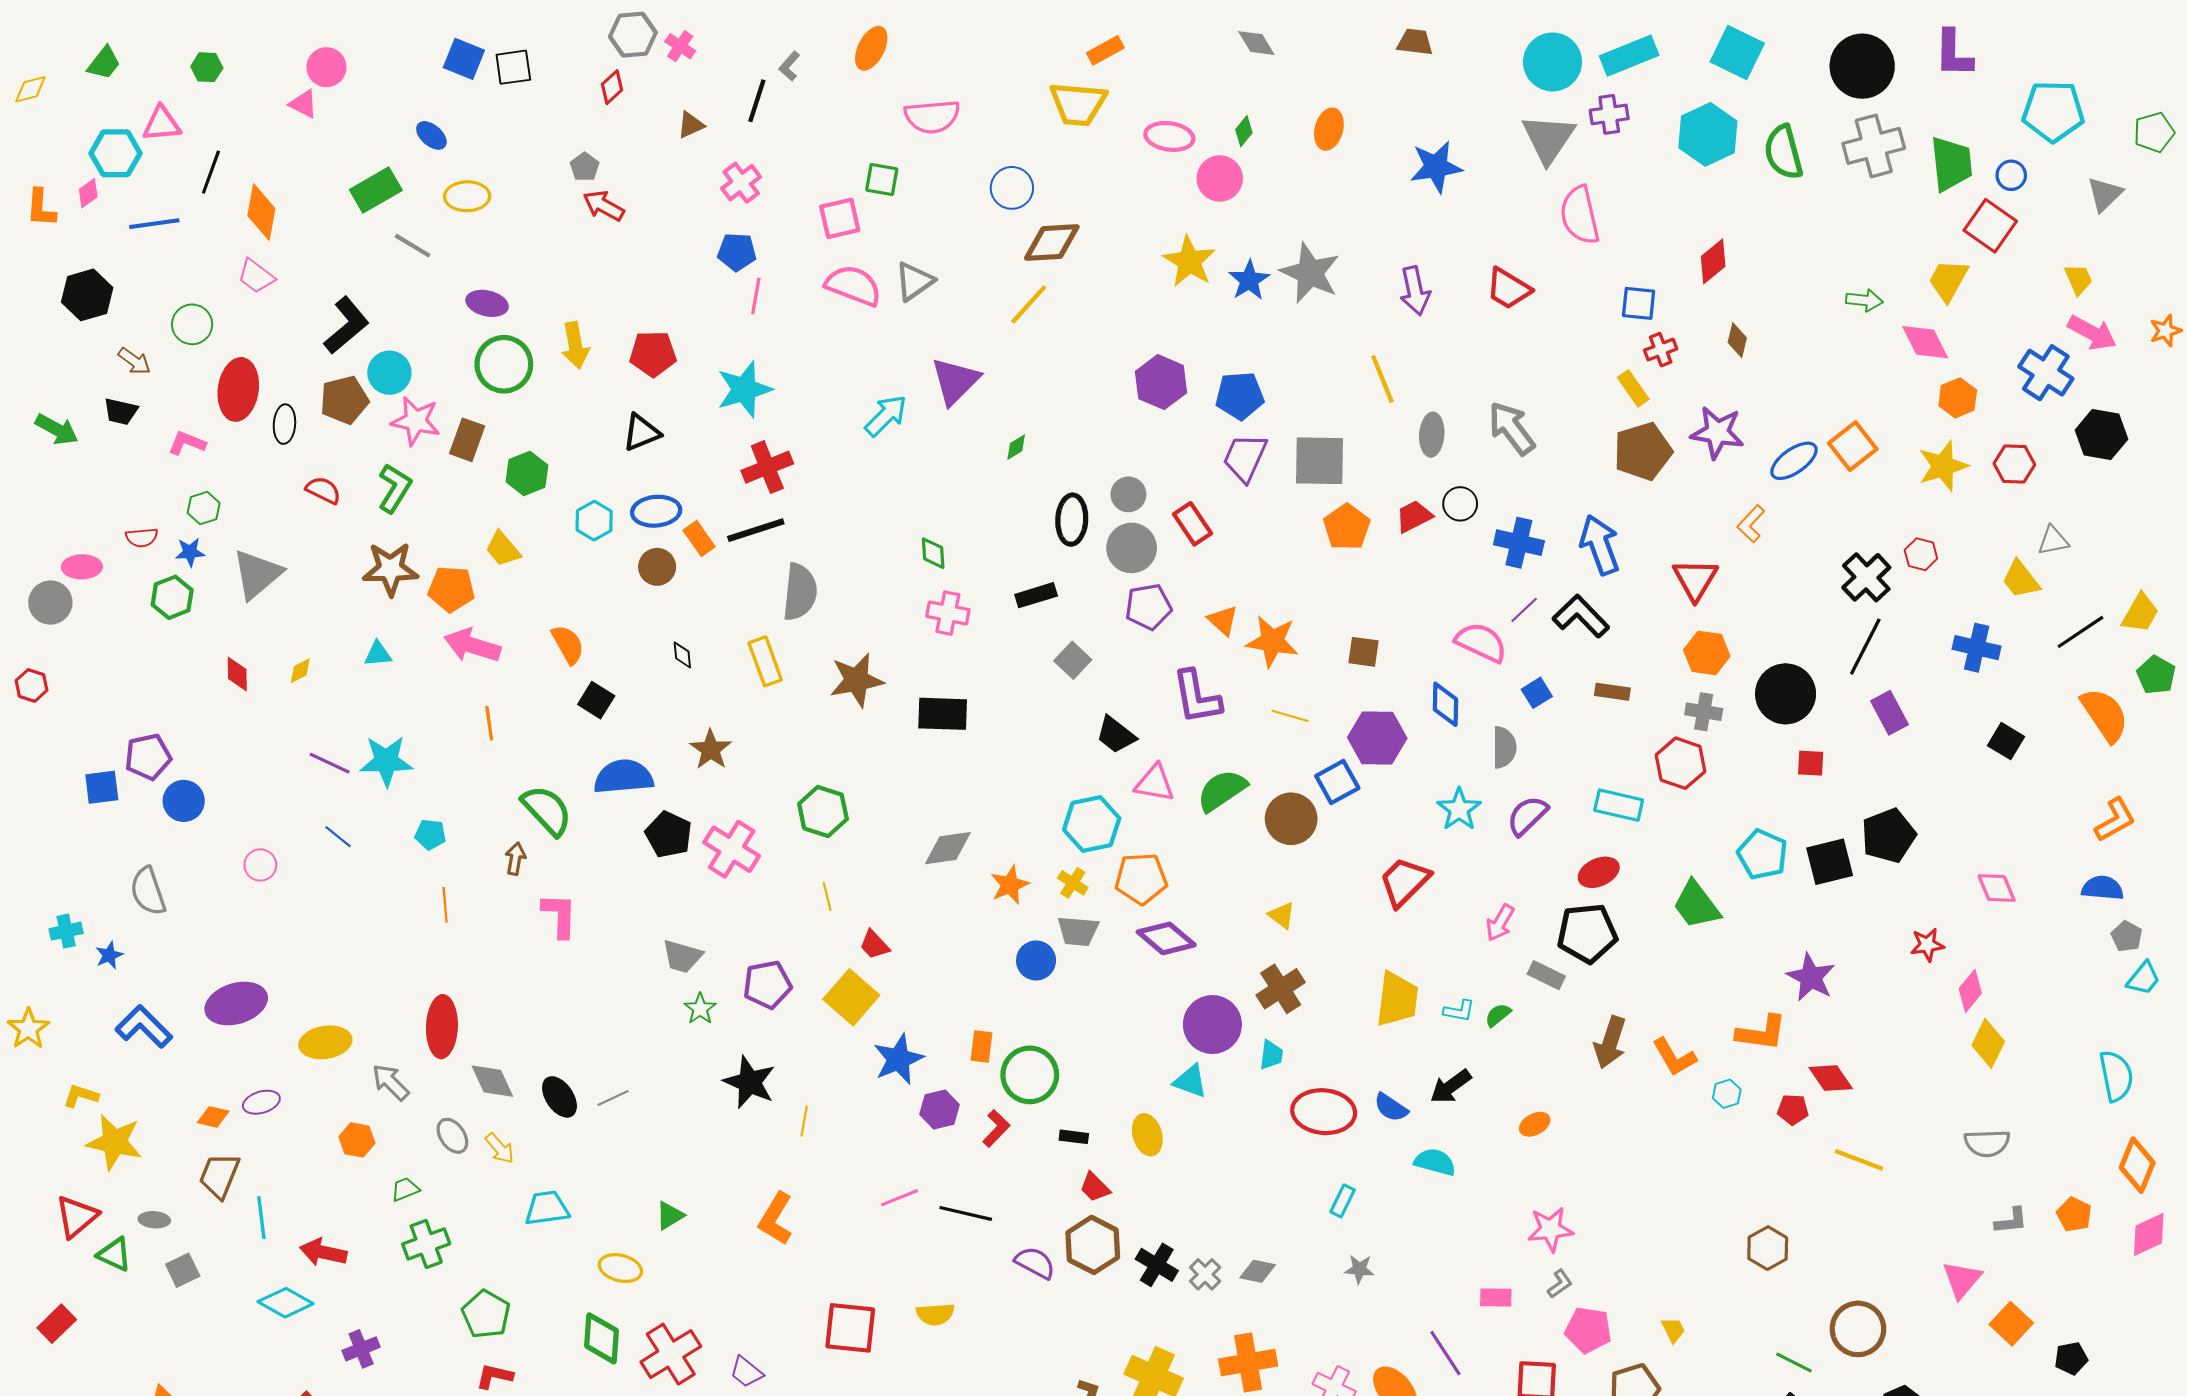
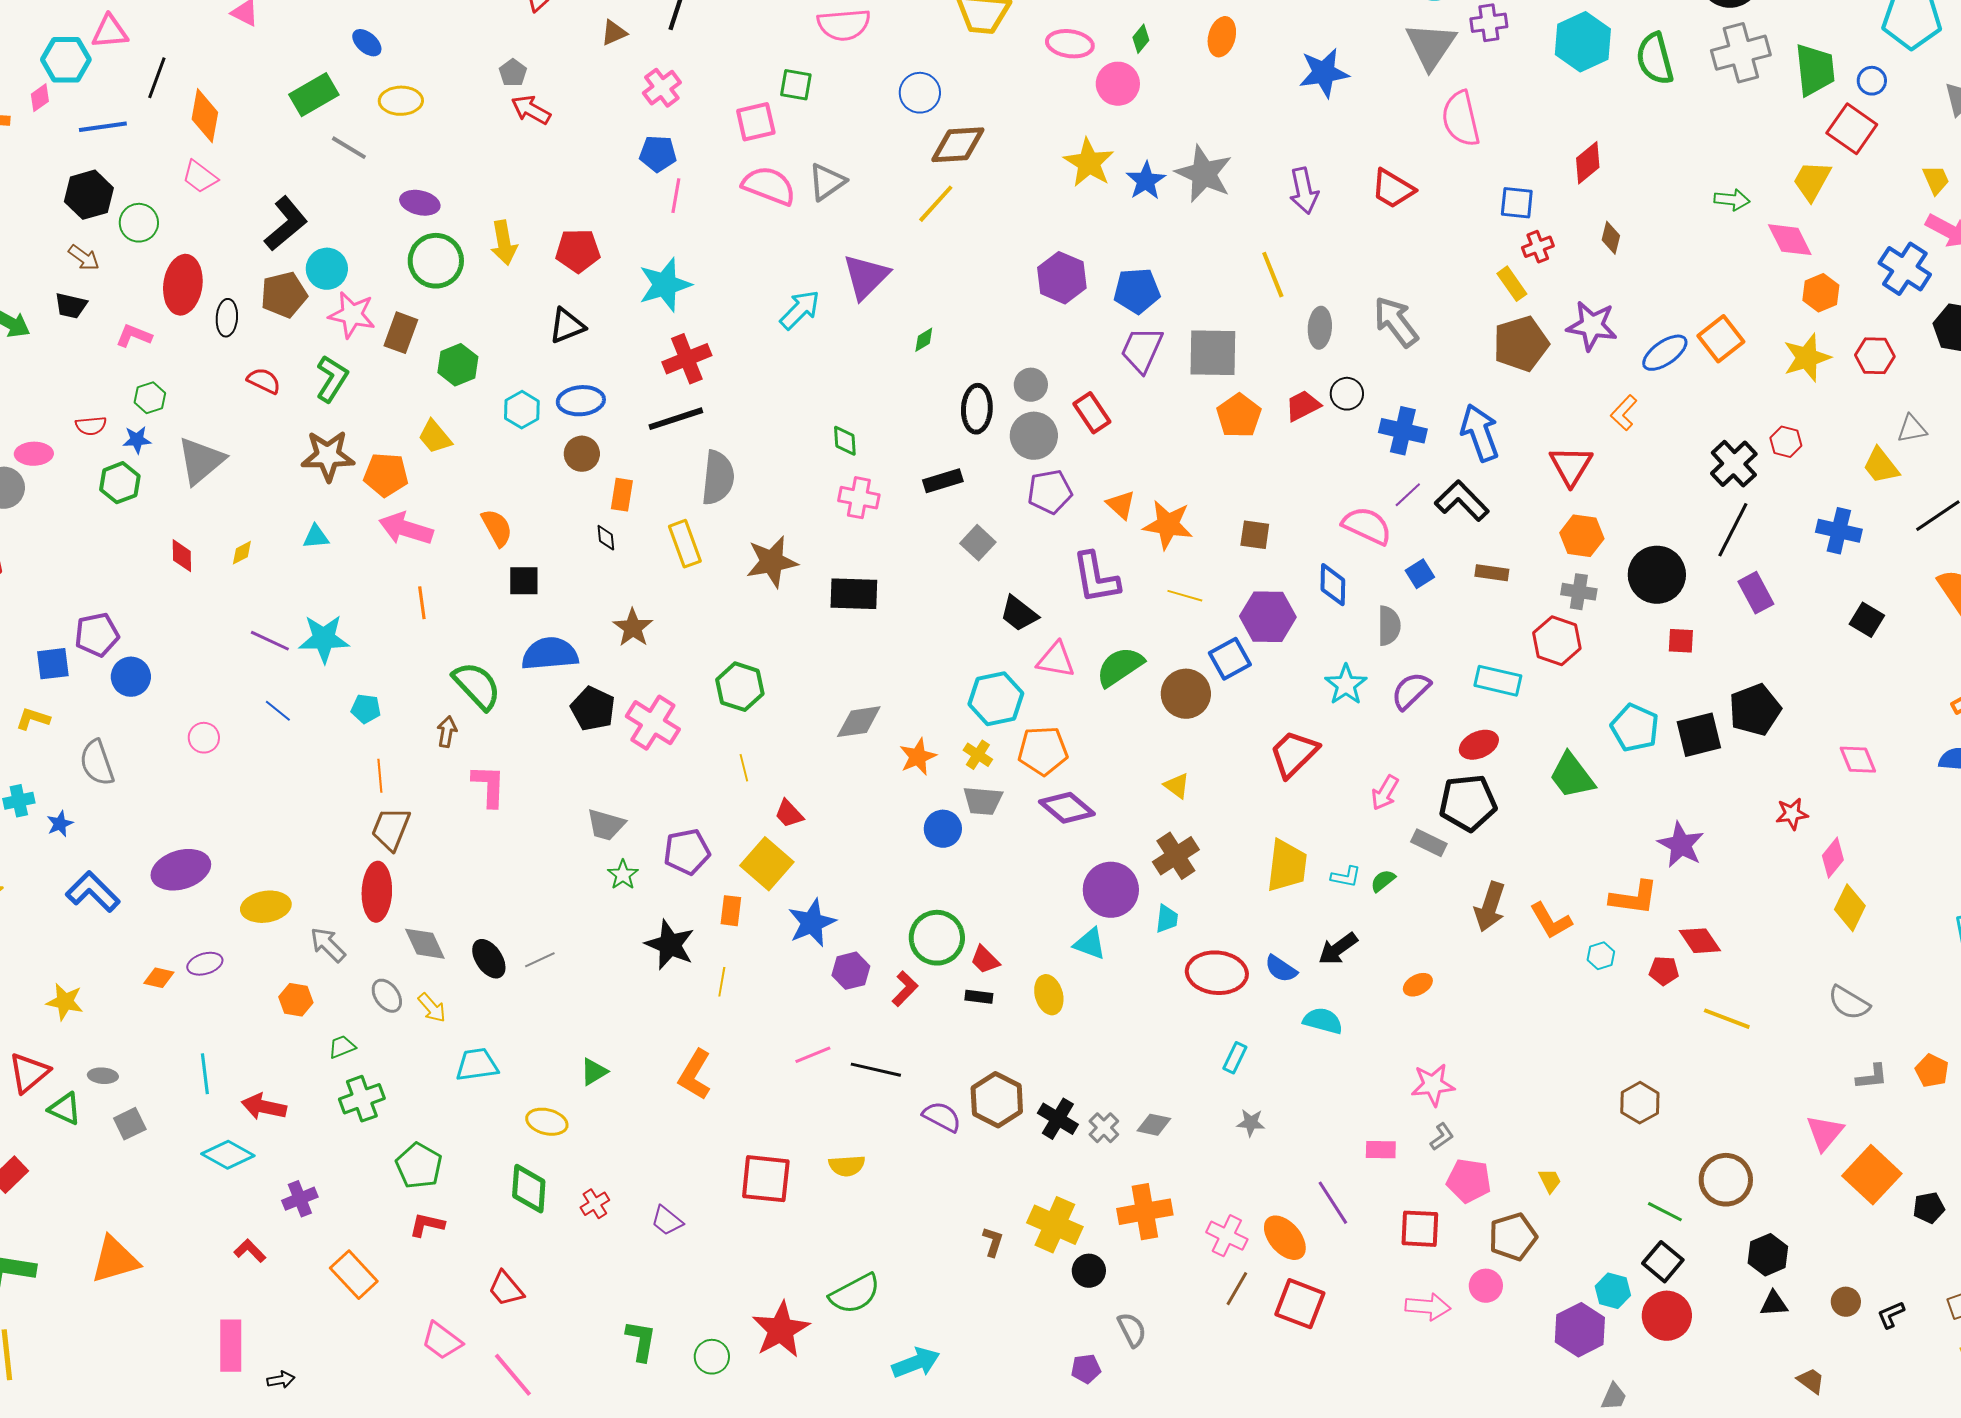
black hexagon: (87, 295) -> (89, 195), moved
orange rectangle: (699, 538) -> (622, 495), moved, turned 44
black square: (596, 700) -> (524, 581), turned -32
orange rectangle: (981, 1047) -> (731, 911), moved
yellow L-shape: (81, 1096) -> (33, 719), moved
yellow star: (114, 1142) -> (65, 1002), size x0.7
gray semicircle: (1987, 1143) -> (1849, 1003), turned 33
brown trapezoid: (219, 1176) -> (391, 829), moved
red trapezoid: (1095, 1187) -> (985, 960), moved
orange square: (2011, 1324) -> (1872, 1175), size x1.4
red cross: (671, 1354) -> (595, 1204), size x0.5

